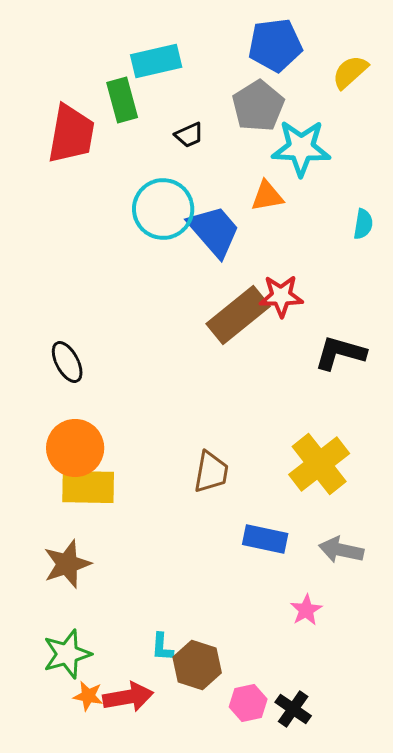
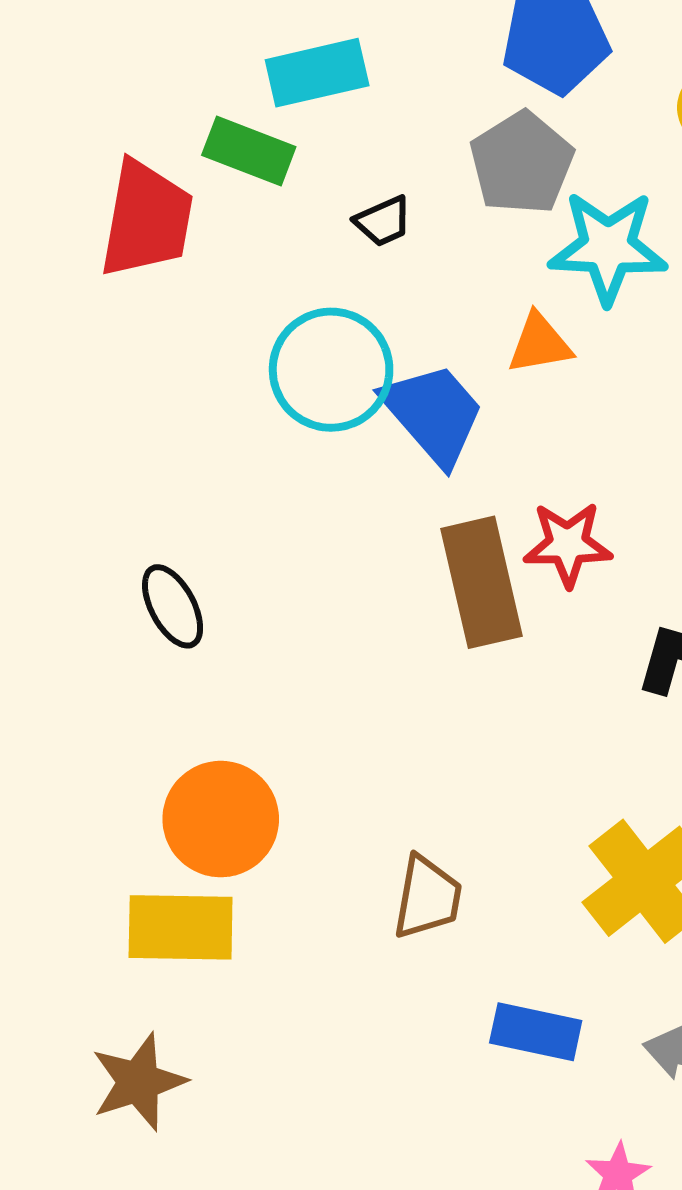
green rectangle: (122, 100) -> (249, 151), turned -54
brown rectangle: (238, 315) -> (482, 582), turned -64
black ellipse: (67, 362) -> (173, 606), moved
orange circle: (75, 448) -> (221, 819), moved

